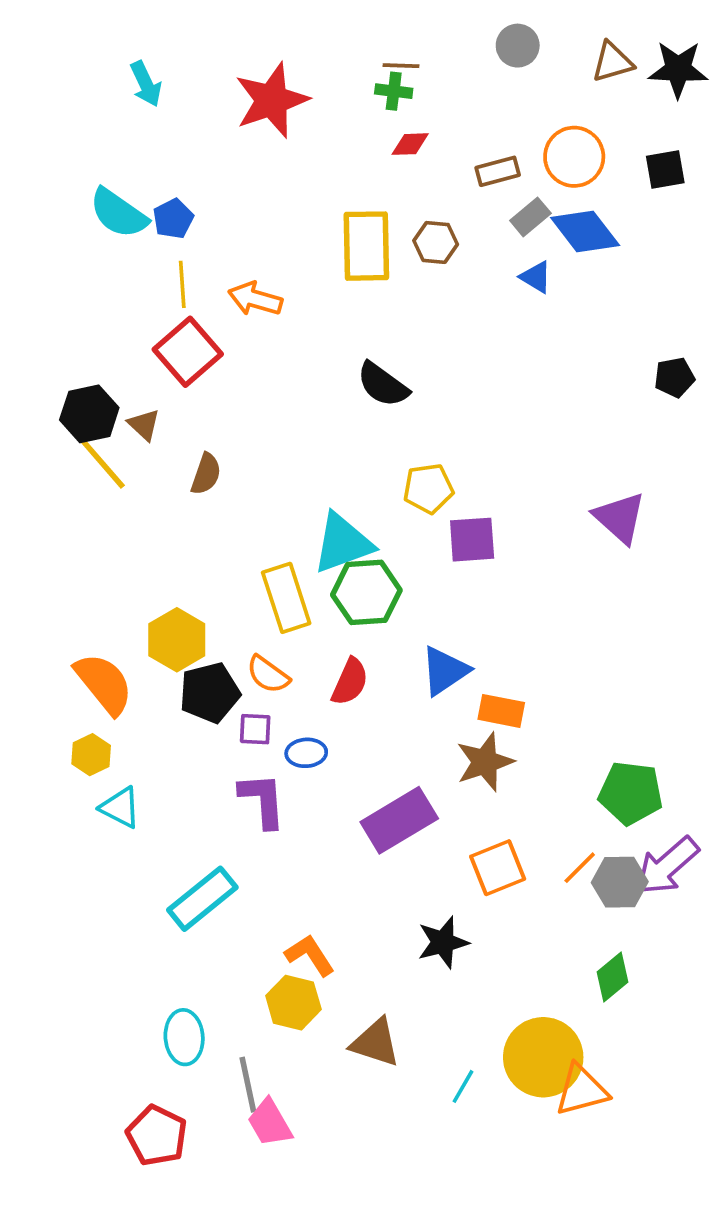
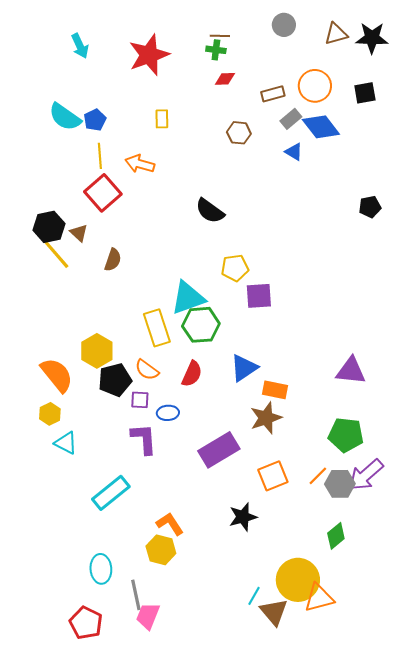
yellow rectangle: (366, 246) -> (162, 119), moved, size x0.5
purple triangle: (620, 518) -> (351, 371), moved, turned -36
brown triangle: (375, 1043) -> (274, 612), moved, turned 32
pink trapezoid: (270, 1123) -> (148, 616), turned 52

